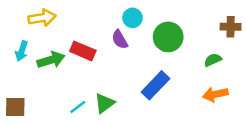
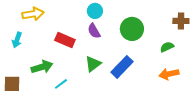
cyan circle: (132, 18) -> (95, 11), moved
green arrow: (51, 60) -> (42, 67), moved
green triangle: (104, 103) -> (93, 64), moved

